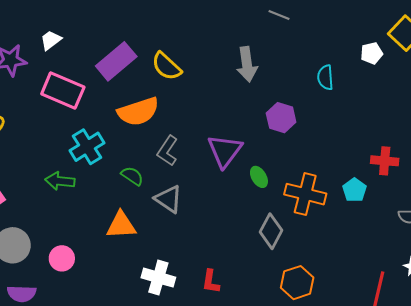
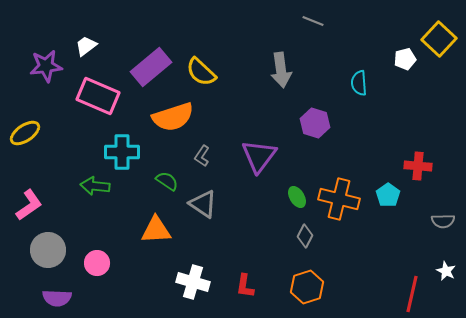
cyan cross: (87, 147) -> (122, 152), turned 32
gray L-shape: (167, 151) -> (202, 156), size x0.7
green ellipse: (259, 177) -> (297, 197), moved
gray diamond: (271, 231) -> (305, 236), size x0.7
orange hexagon: (297, 283) -> (307, 287), moved

